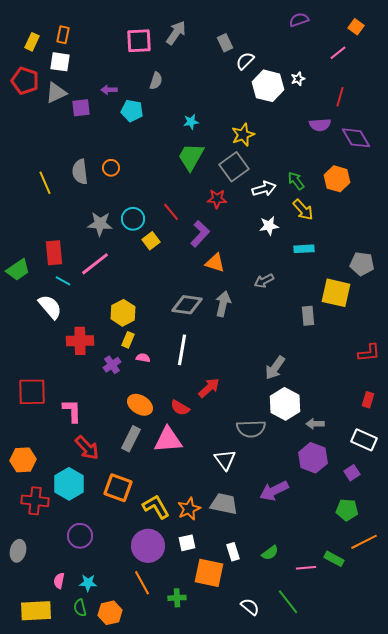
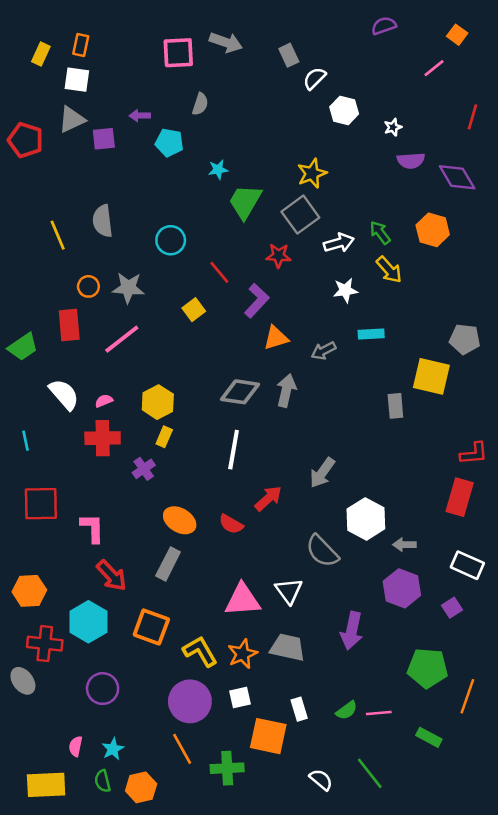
gray arrow: (176, 33) -> (226, 42), turned 75
white star: (298, 79) -> (393, 127), moved
red pentagon: (25, 81) -> (25, 140), moved
white hexagon: (268, 86) -> (344, 110), size x0.7
red line: (340, 97) -> (473, 117), moved
cyan star: (191, 122) -> (218, 170), moved
orange circle: (111, 168) -> (88, 286), moved
cyan circle: (133, 219) -> (171, 240), moved
cyan rectangle: (304, 249) -> (371, 334), moved
orange triangle: (215, 263) -> (276, 338), turned -35
cyan line: (63, 281) -> (25, 441), moved, turned 49
gray arrow: (264, 281) -> (324, 351), moved
pink semicircle: (143, 358) -> (104, 401), moved, turned -32
gray arrow: (275, 368) -> (322, 473), moved
red rectangle: (368, 400) -> (460, 497), moved, size x1.8
gray semicircle: (251, 429) -> (322, 551), turned 48
pink triangle: (168, 440) -> (243, 600), moved
purple arrow: (274, 491) -> (352, 631), turned -52
green pentagon: (347, 510) -> (428, 668), moved, size x1.4
orange line: (364, 542) -> (467, 696), turned -44
gray ellipse: (18, 551) -> (23, 681), moved, turned -50
green rectangle: (334, 559) -> (429, 737), moved
pink line: (306, 568) -> (379, 713), moved
cyan star: (88, 583) -> (113, 749), turned -30
green cross: (177, 598) -> (227, 768), size x1.4

